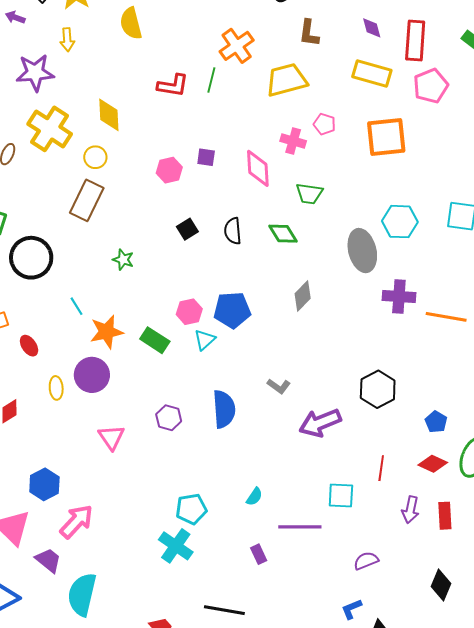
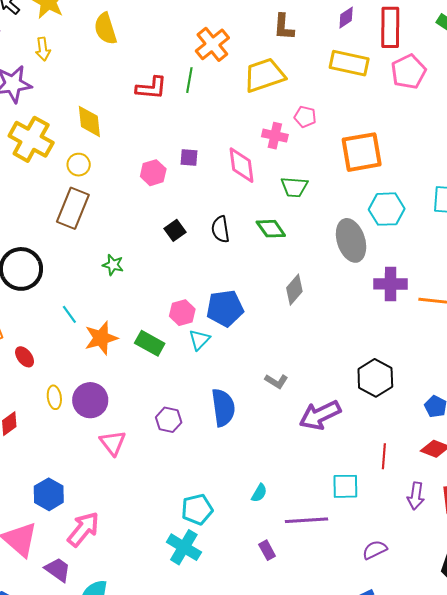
purple diamond: (372, 28) -> (346, 18), turned 75
orange square: (386, 137) -> (362, 152), moved
purple circle: (92, 375) -> (90, 400), moved

